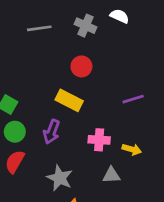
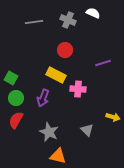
purple line: (133, 99) -> (103, 63), moved
pink cross: (99, 140) -> (78, 89), moved
yellow arrow: (132, 149) -> (113, 117), moved
gray triangle: (111, 175) -> (87, 130), turned 48

